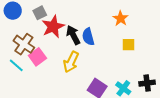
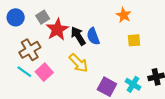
brown cross: (24, 44) -> (30, 50), turned 30
pink square: (37, 57) -> (44, 72), moved
yellow arrow: (71, 62) -> (78, 63), turned -65

